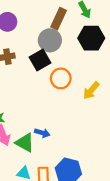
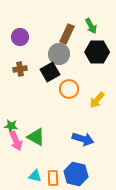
blue arrow: (42, 133) -> (83, 139), moved, size x1.5
green triangle: (25, 143) -> (36, 137), moved

